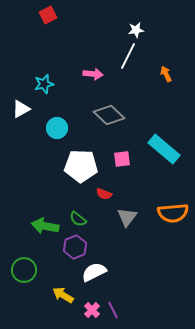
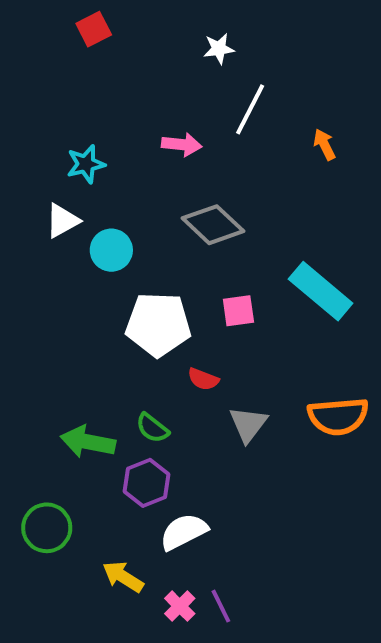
white star: (136, 30) -> (219, 49), moved
white triangle: (21, 109) -> (62, 221), moved

